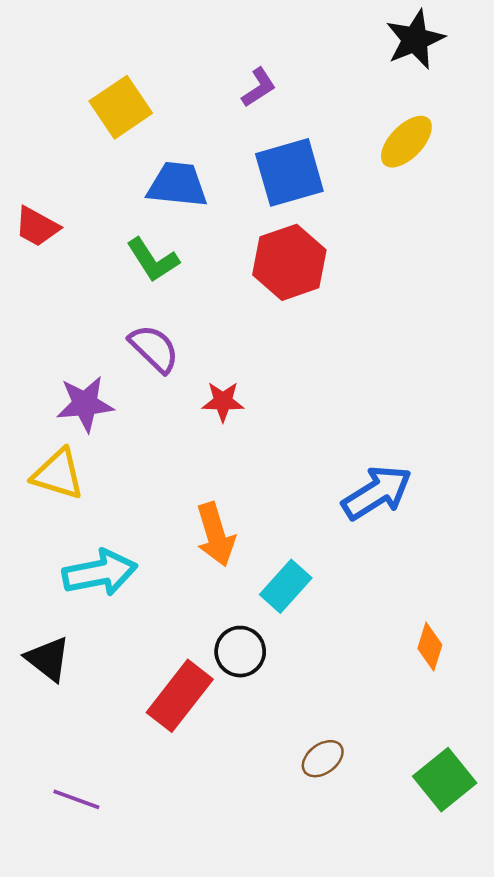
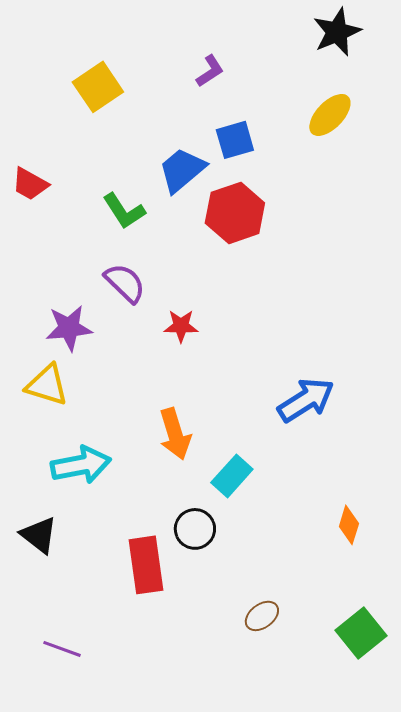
blue square: (289, 172) -> (235, 140), size x0.7
blue trapezoid: (177, 185) -> (182, 170), moved, turned -46
red rectangle: (180, 696) -> (146, 565), turned -46

